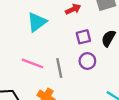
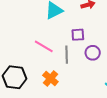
purple square: (83, 37) -> (78, 35), moved

